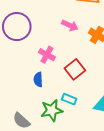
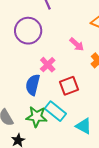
blue semicircle: (38, 80) -> (33, 85), size x1.5
cyan rectangle: (69, 99) -> (55, 111), size x1.5

